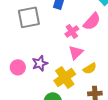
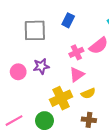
purple star: (40, 63) -> (41, 66), moved
pink circle: (18, 67) -> (18, 72), moved

